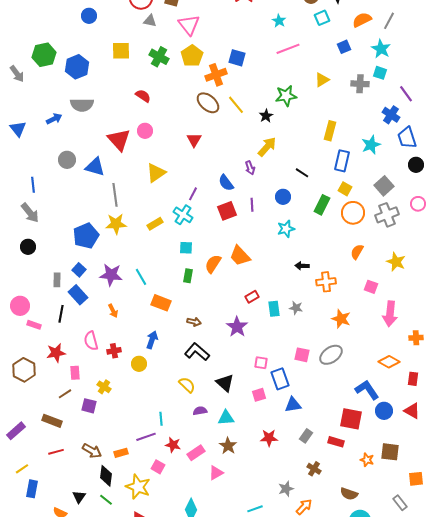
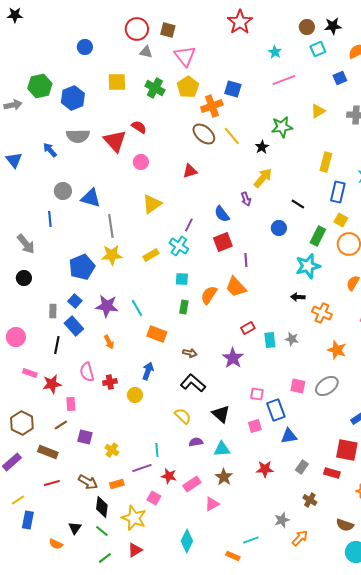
gray arrow: (17, 74) -> (13, 105), turned -66
blue arrow: (54, 119) -> (50, 150), turned -105
red triangle: (119, 140) -> (115, 141), moved
red triangle: (194, 140) -> (190, 171), turned 42
blue line: (33, 185) -> (50, 219), moved
purple line: (252, 205) -> (246, 260), moved
cyan star: (286, 229) -> (308, 266), moved, size x1.4
orange cross: (326, 282) -> (322, 313), turned 30
pink rectangle: (34, 325) -> (30, 373), moved
brown hexagon: (24, 370) -> (22, 423), moved
yellow cross: (104, 387) -> (112, 450), moved

